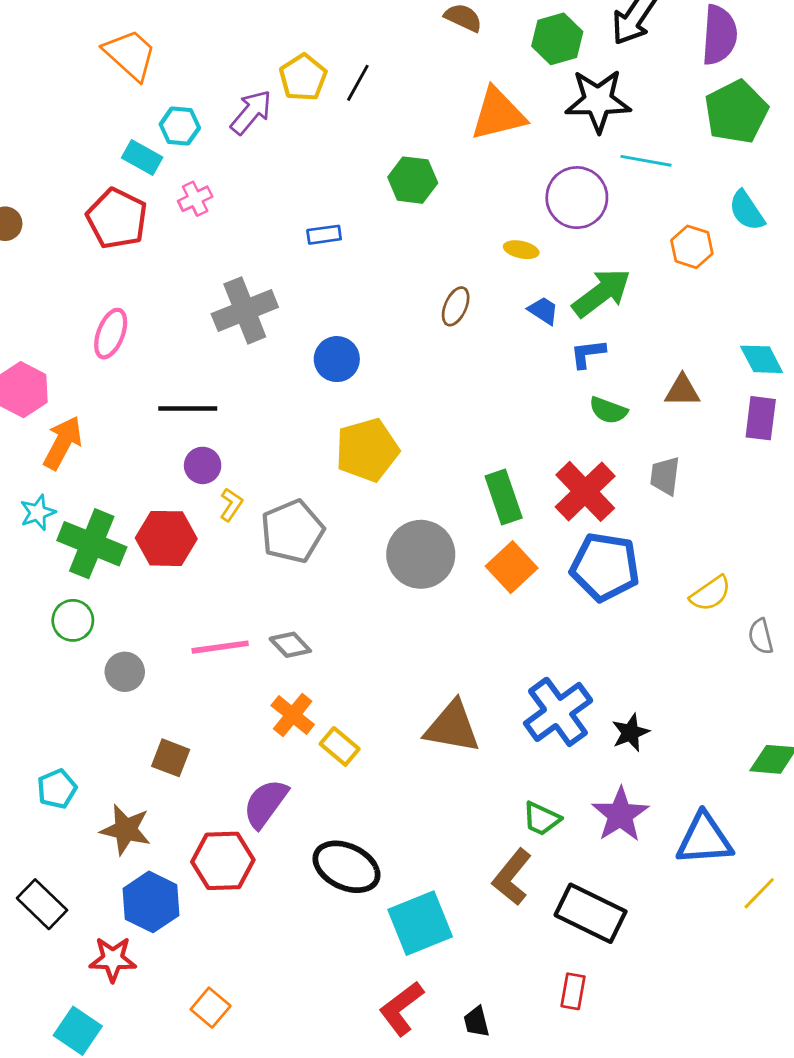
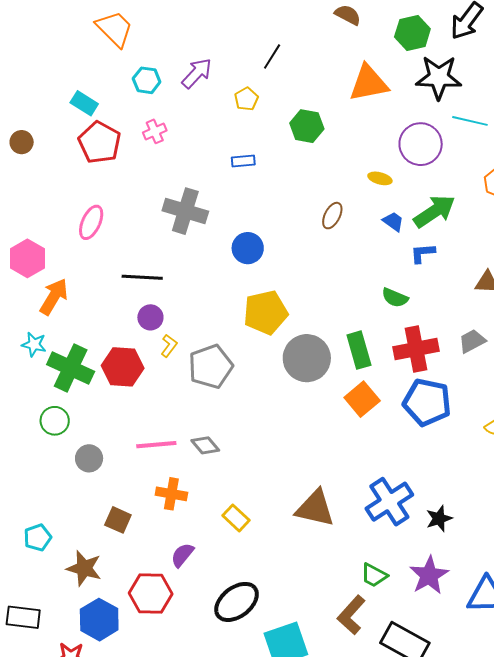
yellow pentagon: (303, 77) -> (246, 99), moved, size x0.7
cyan rectangle: (142, 157) -> (84, 103), moved
gray cross: (245, 310) -> (185, 211), turned 36
green semicircle: (608, 410) -> (395, 298), moved
gray trapezoid: (665, 476) -> (472, 341), turned 52
red cross: (585, 491) -> (416, 349), turned 30
cyan star: (38, 513) -> (34, 344), turned 30
gray circle: (421, 554) -> (307, 358), moved
orange cross: (293, 715) -> (171, 494), moved, turned -32
purple semicircle: (265, 803) -> (182, 555), size x0.7
black ellipse: (346, 867) -> (237, 602), turned -66
black rectangle: (42, 904) -> (23, 617), turned -40

